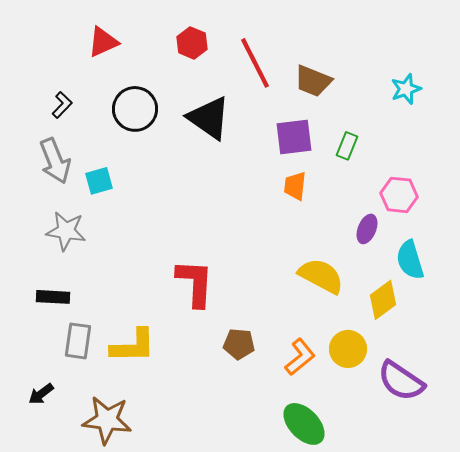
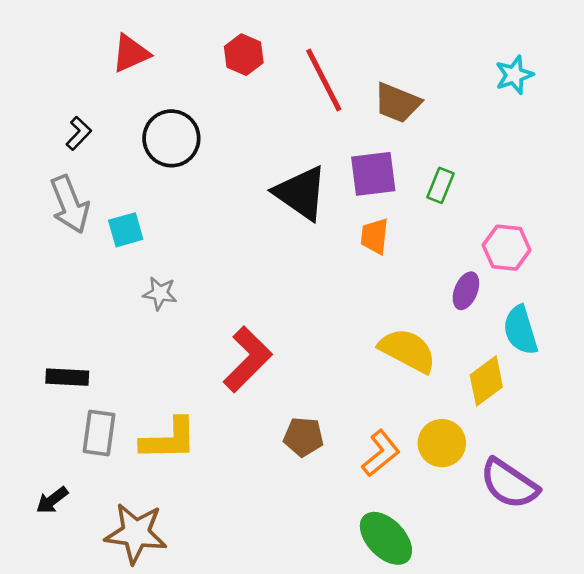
cyan star: (406, 89) -> (514, 75), moved
black triangle: (209, 118) -> (301, 193), moved
gray star: (66, 231) -> (160, 293), moved, size x0.7
red L-shape: (195, 283) -> (248, 359), turned 42

